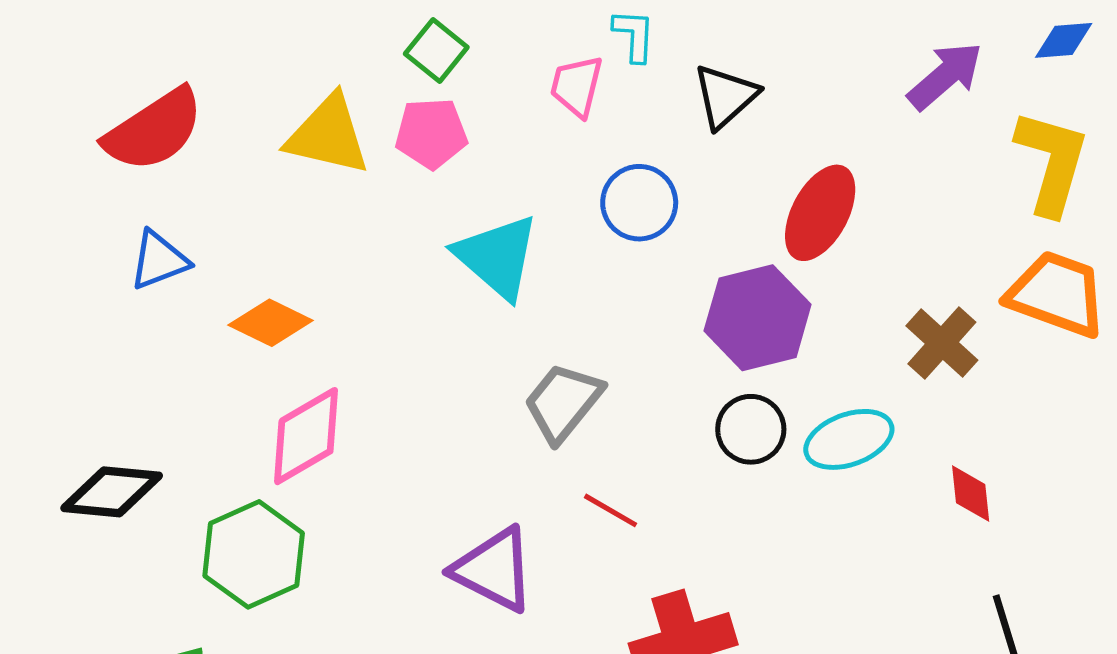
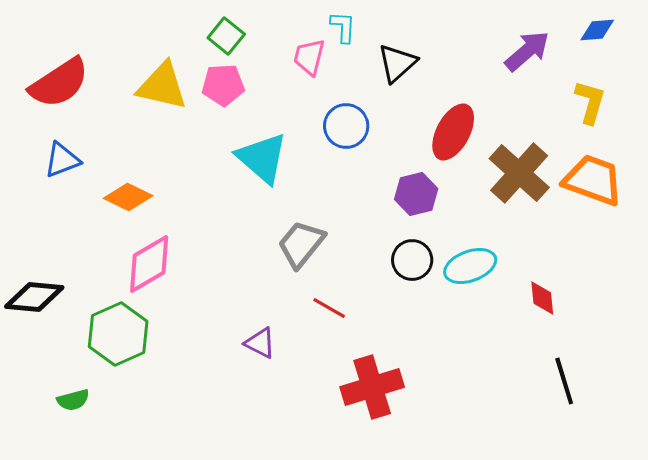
yellow L-shape: (1052, 162) -> (590, 102), size x0.7
purple hexagon: (758, 318) -> (416, 194), size x0.7
brown cross: (942, 343) -> (519, 173), moved, size x1.4
purple triangle: (494, 570) -> (260, 343), size x0.6

